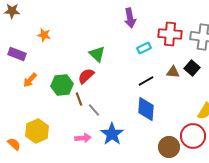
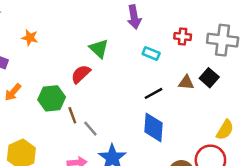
red cross: (170, 34) -> (183, 36), size x0.6
cyan rectangle: (144, 48) -> (151, 53), turned 48
green triangle: (97, 54) -> (99, 49), moved
red semicircle: (86, 76) -> (81, 74), moved

